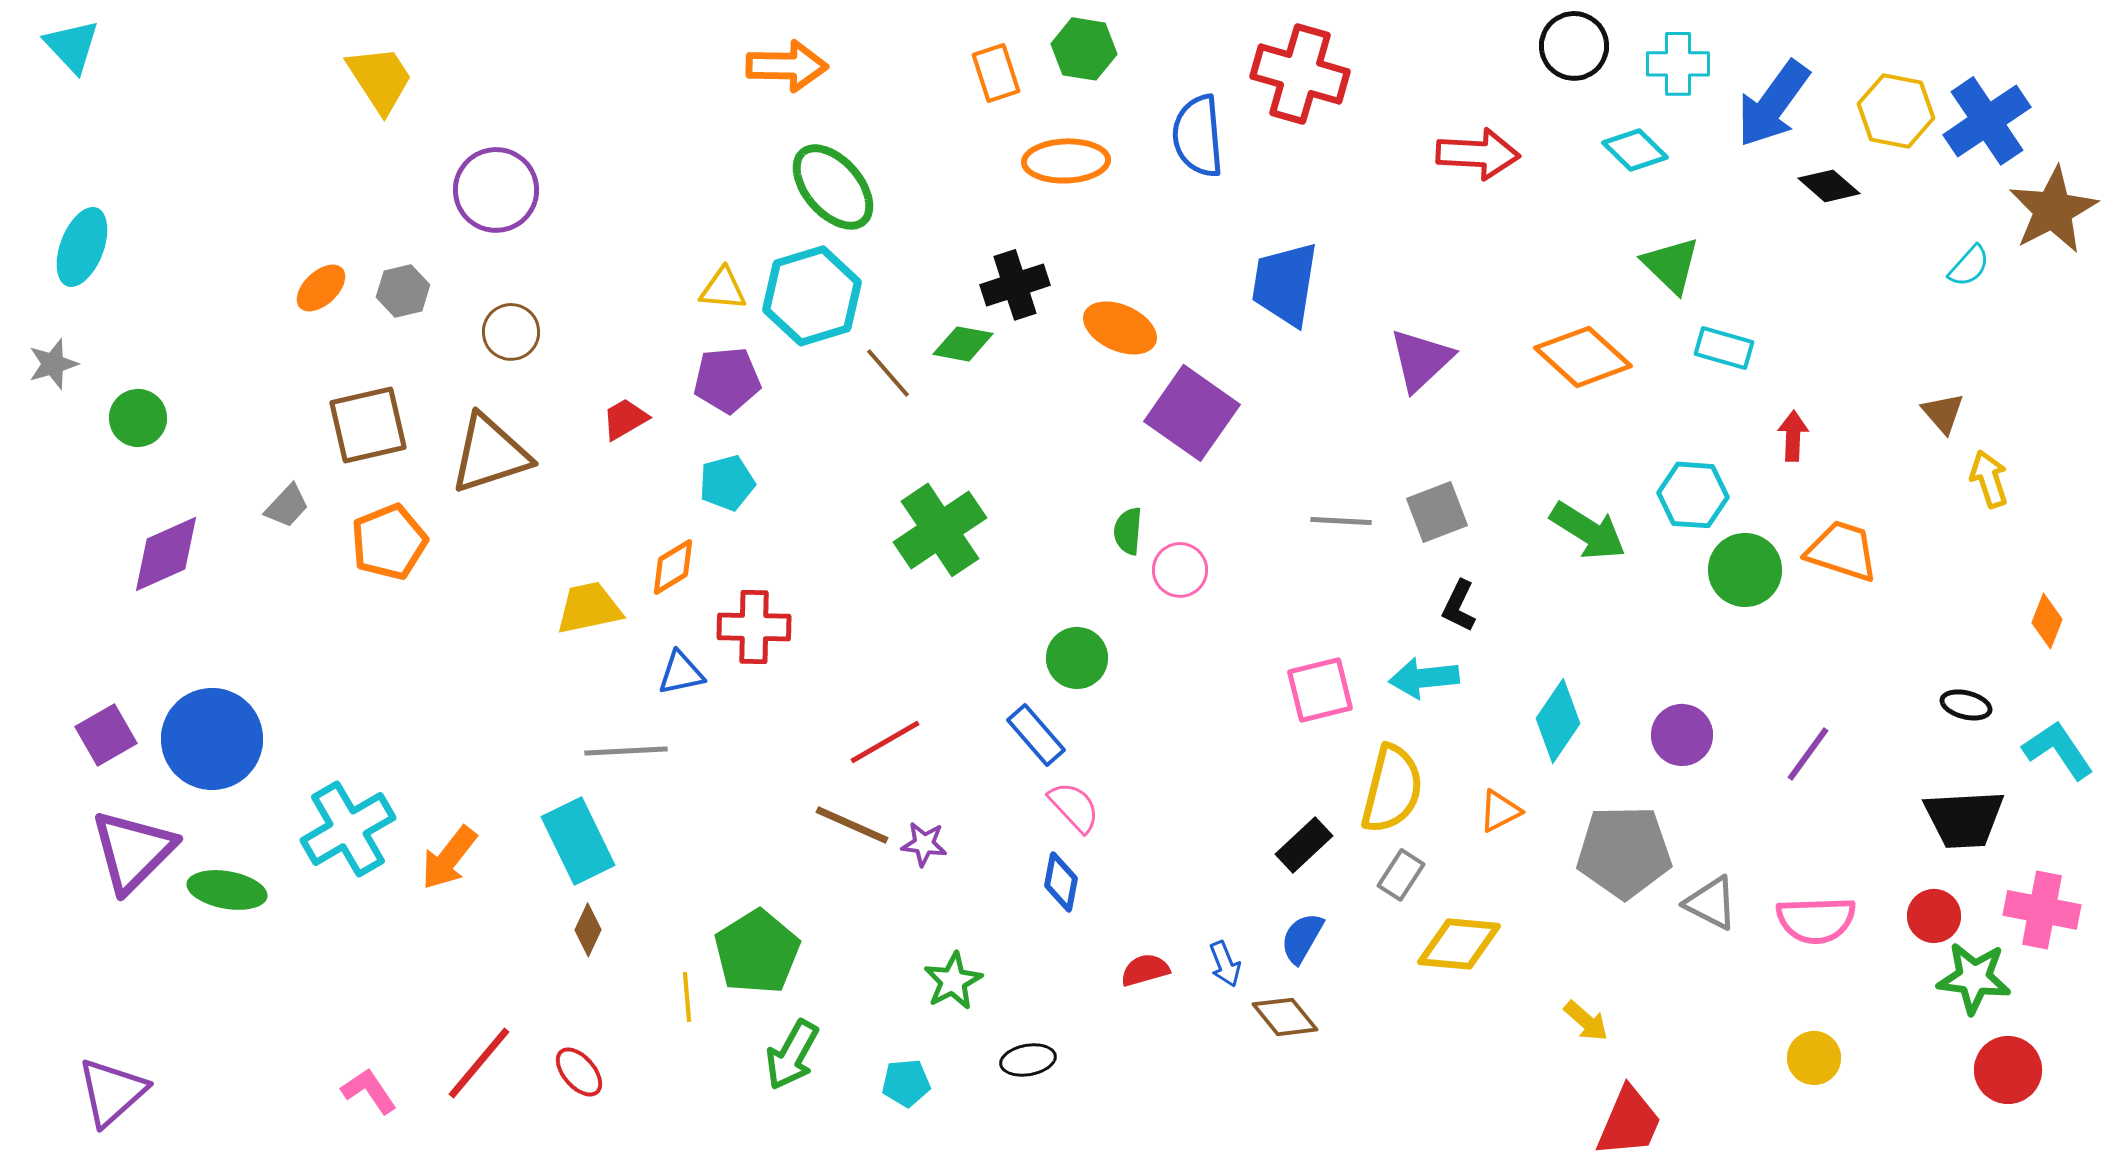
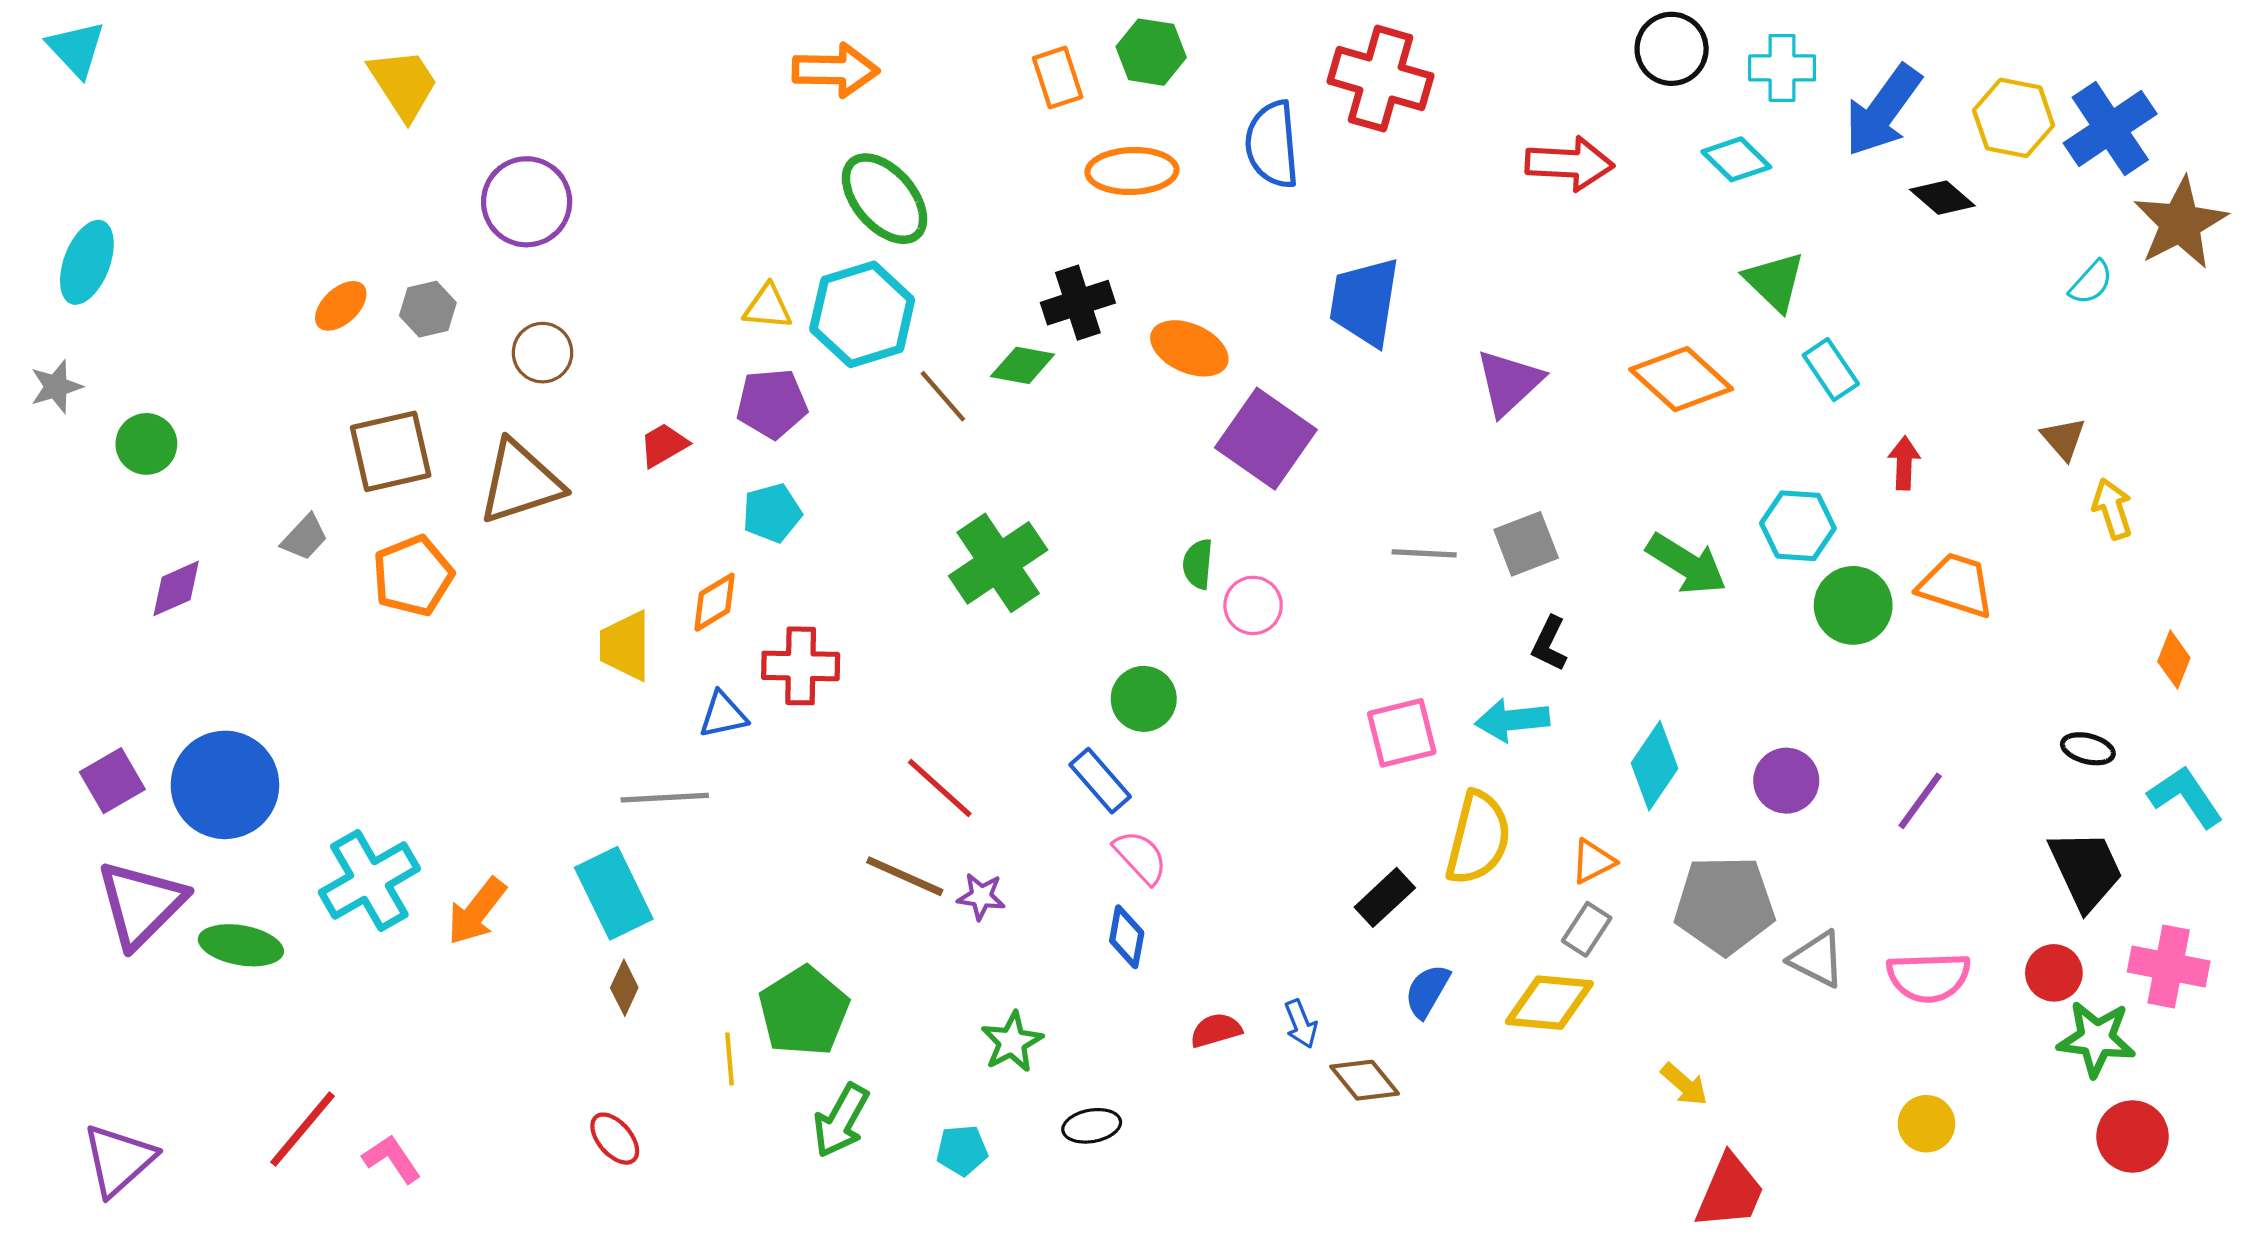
cyan rectangle: (1724, 348) -> (1831, 370), turned 40
purple diamond: (166, 554) -> (176, 588), size x0.7
yellow trapezoid: (589, 608) -> (625, 646), turned -78
red line: (885, 742) -> (940, 788), turned 72
black trapezoid: (1964, 819) -> (2086, 870), turned -112
gray rectangle: (1401, 875) -> (1587, 929), moved
blue semicircle: (1302, 938) -> (1427, 991), moved
red line: (479, 1063) -> (302, 1129), moved

